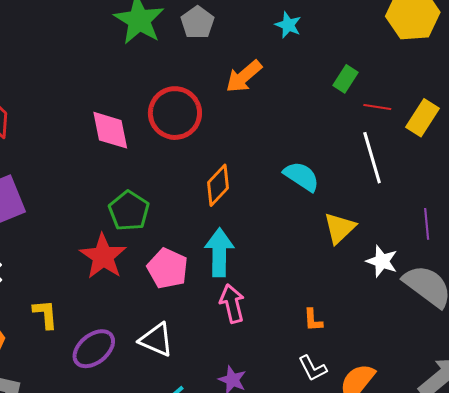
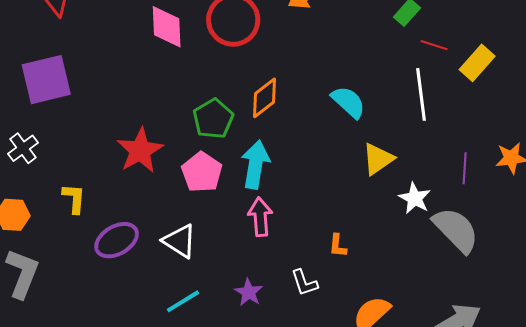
green pentagon: (129, 211) -> (213, 119), moved
white L-shape: (313, 368) -> (304, 283), moved

